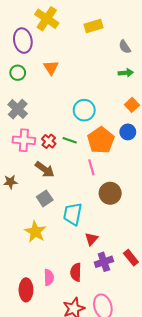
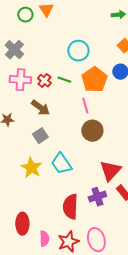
green circle: (18, 73) -> (25, 15), moved
brown circle: (110, 193) -> (92, 131), moved
cyan trapezoid: (73, 214) -> (61, 164), moved, turned -45
red triangle: (91, 239) -> (110, 171), moved, size x1.6
red semicircle: (76, 272) -> (70, 207), size x1.4
pink semicircle: (49, 277) -> (44, 239), moved

